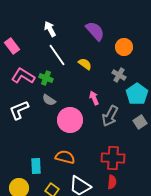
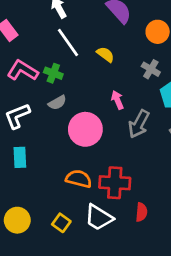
gray semicircle: (49, 100) -> (57, 103), turned -64
red cross: (113, 158) -> (115, 183), moved
cyan rectangle: (36, 166) -> (20, 157), moved

